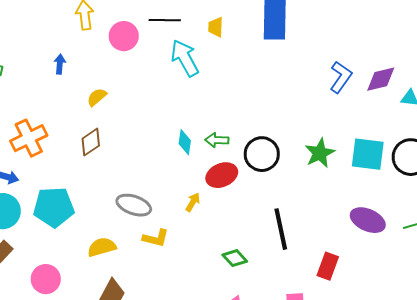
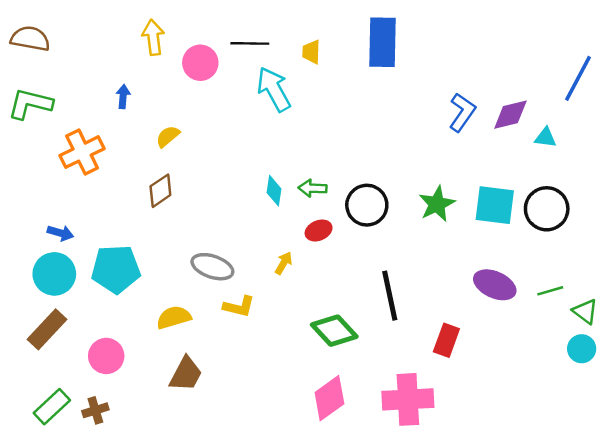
orange cross: (29, 138) -> (82, 152), moved
red ellipse: (222, 175) -> (319, 230), size x0.7
green diamond: (235, 258) -> (334, 331), size x1.5

